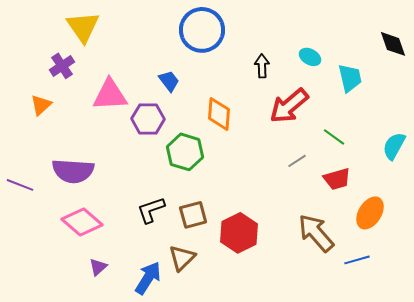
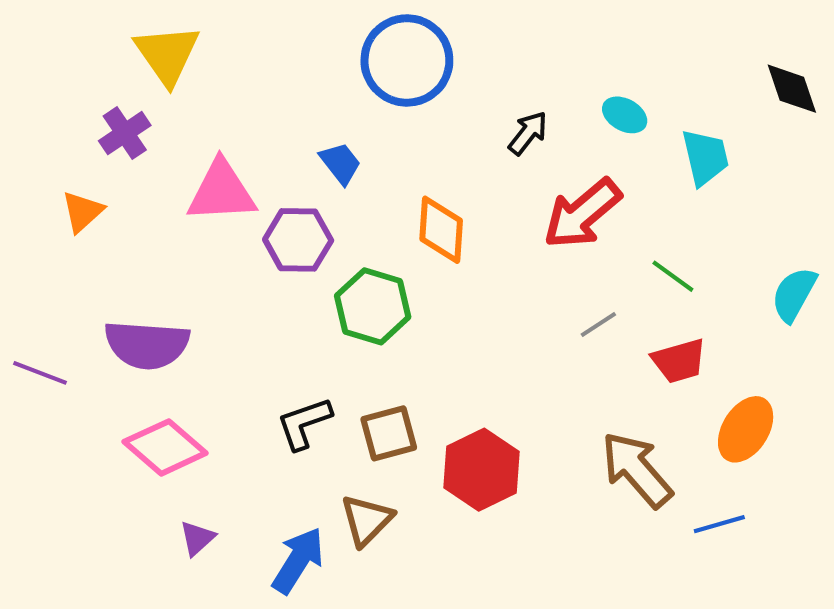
black arrow: (262, 66) -> (528, 133), turned 40

